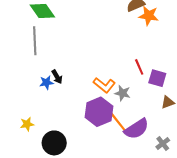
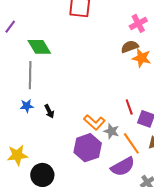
blue star: (46, 83) -> (27, 106), moved
orange line: (117, 121) -> (131, 143), moved
yellow star: (27, 124) -> (17, 155), size x1.5

